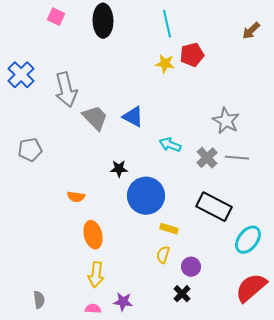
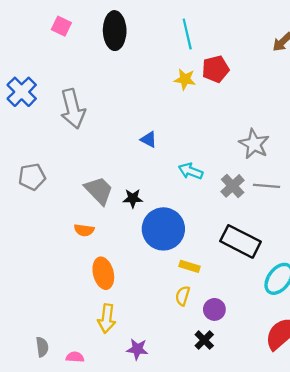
blue triangle: (133, 117) -> (149, 139), size x0.7
gray trapezoid: (95, 118) -> (99, 190), moved
pink semicircle: (93, 309) -> (75, 357), moved

